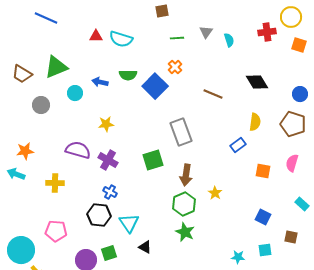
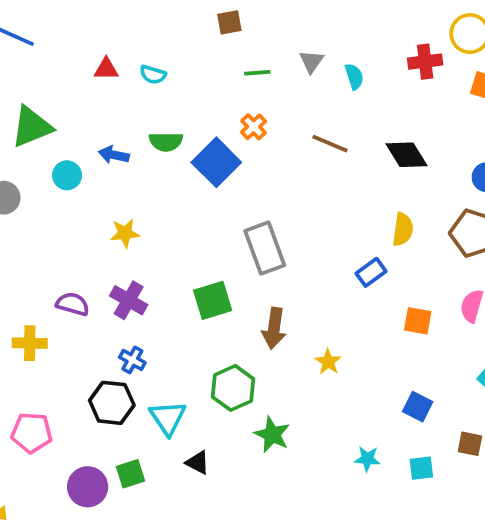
cyan semicircle: (121, 39) -> (153, 75), size x0.6
brown line: (213, 94) -> (330, 144), moved
purple semicircle: (78, 150) -> (73, 304), moved, size x0.7
green hexagon: (184, 204) -> (233, 388), moved
cyan star: (238, 257) -> (367, 459), moved

